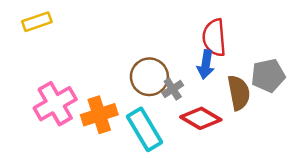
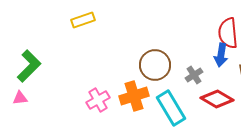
brown circle: (149, 77) -> (155, 65), moved
pink cross: (55, 104) -> (98, 100), moved, size x0.7

